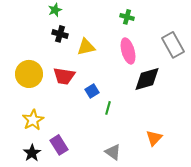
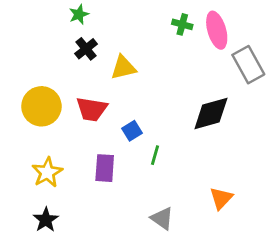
black cross: (60, 34) -> (86, 49), turned 35
pink ellipse: (128, 51) -> (217, 30), moved
purple rectangle: (59, 145) -> (105, 168), moved, turned 36

